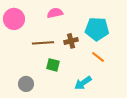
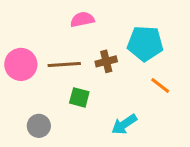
pink circle: (14, 19) -> (21, 64), moved
orange line: (98, 57) -> (160, 85), moved

